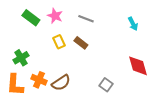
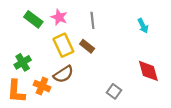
gray line: (86, 19) -> (92, 20), turned 63
yellow rectangle: (59, 42) -> (63, 45), size x1.5
brown semicircle: (61, 83) -> (63, 74), moved

